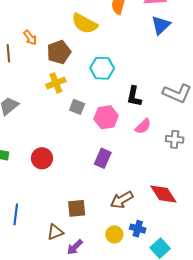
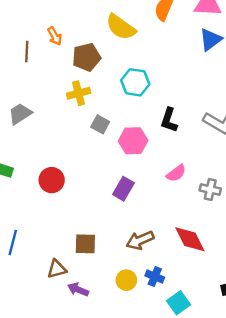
pink semicircle: (143, 126) -> (176, 173), moved
gray cross: (175, 139) -> (210, 190), moved
purple arrow: (75, 247) -> (78, 289), turned 60

